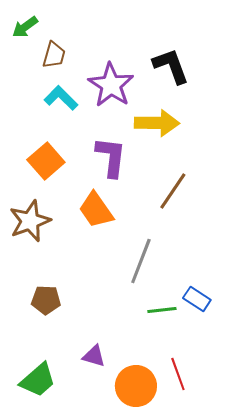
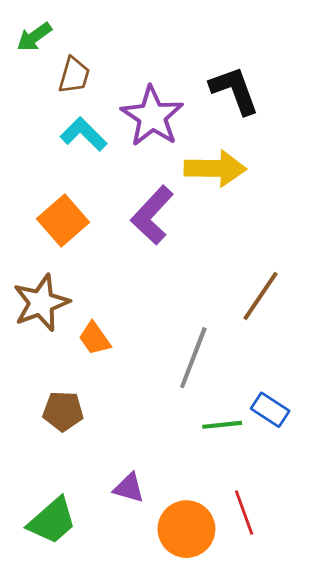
purple L-shape: (111, 157) -> (152, 215), turned -144
brown line: (173, 191) -> (261, 296), moved
orange trapezoid: (96, 210) -> (95, 338), moved, size x0.7

